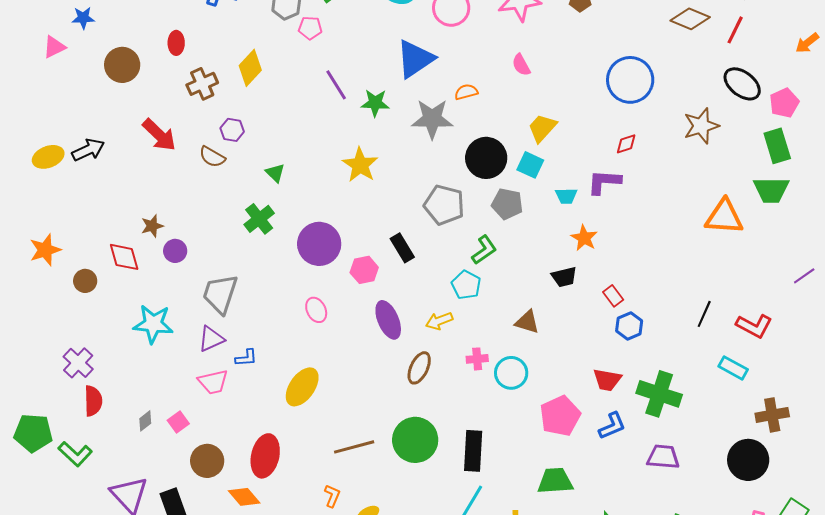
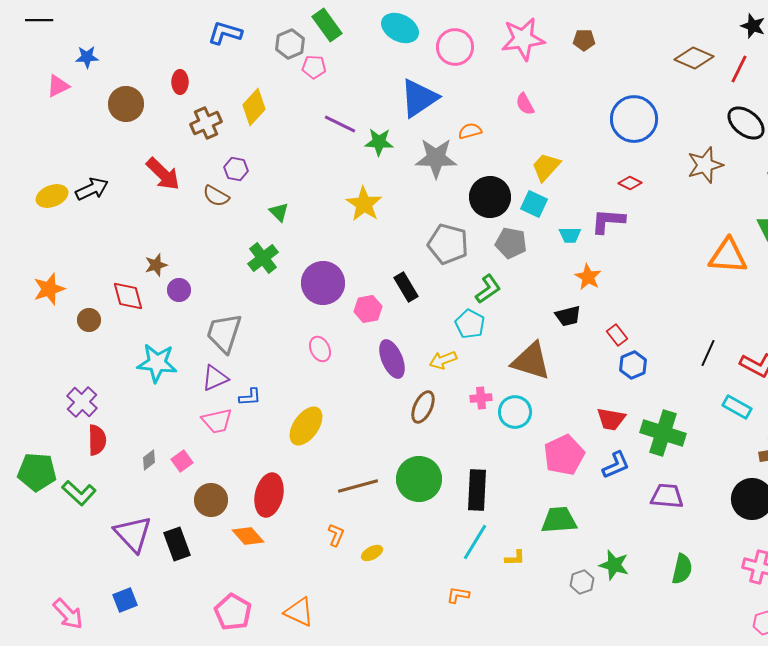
purple line: (336, 85) -> (340, 124), turned -32
red diamond: (626, 144) -> (630, 183), turned 45
brown triangle: (527, 322) -> (531, 361), size x1.6

